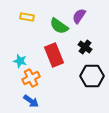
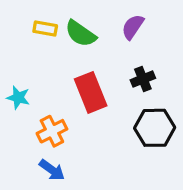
green semicircle: (59, 26) -> (81, 34), moved
black cross: (85, 47) -> (143, 79), turned 32
cyan star: (20, 61) -> (18, 98), moved

